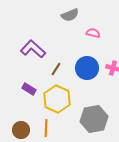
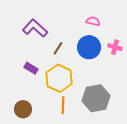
pink semicircle: (93, 33) -> (93, 21), moved
orange line: (46, 128) -> (63, 105), moved

